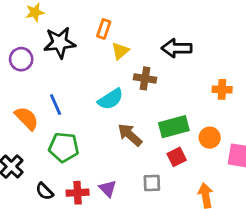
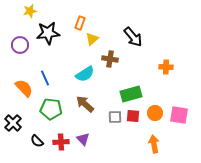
black arrow: (177, 48) -> (133, 37), turned -130
brown arrow: (130, 135) -> (85, 104), moved
orange circle: (210, 138) -> (155, 113), moved
red square: (177, 157) -> (133, 116), turned 32
gray square: (152, 183) -> (115, 117), moved

